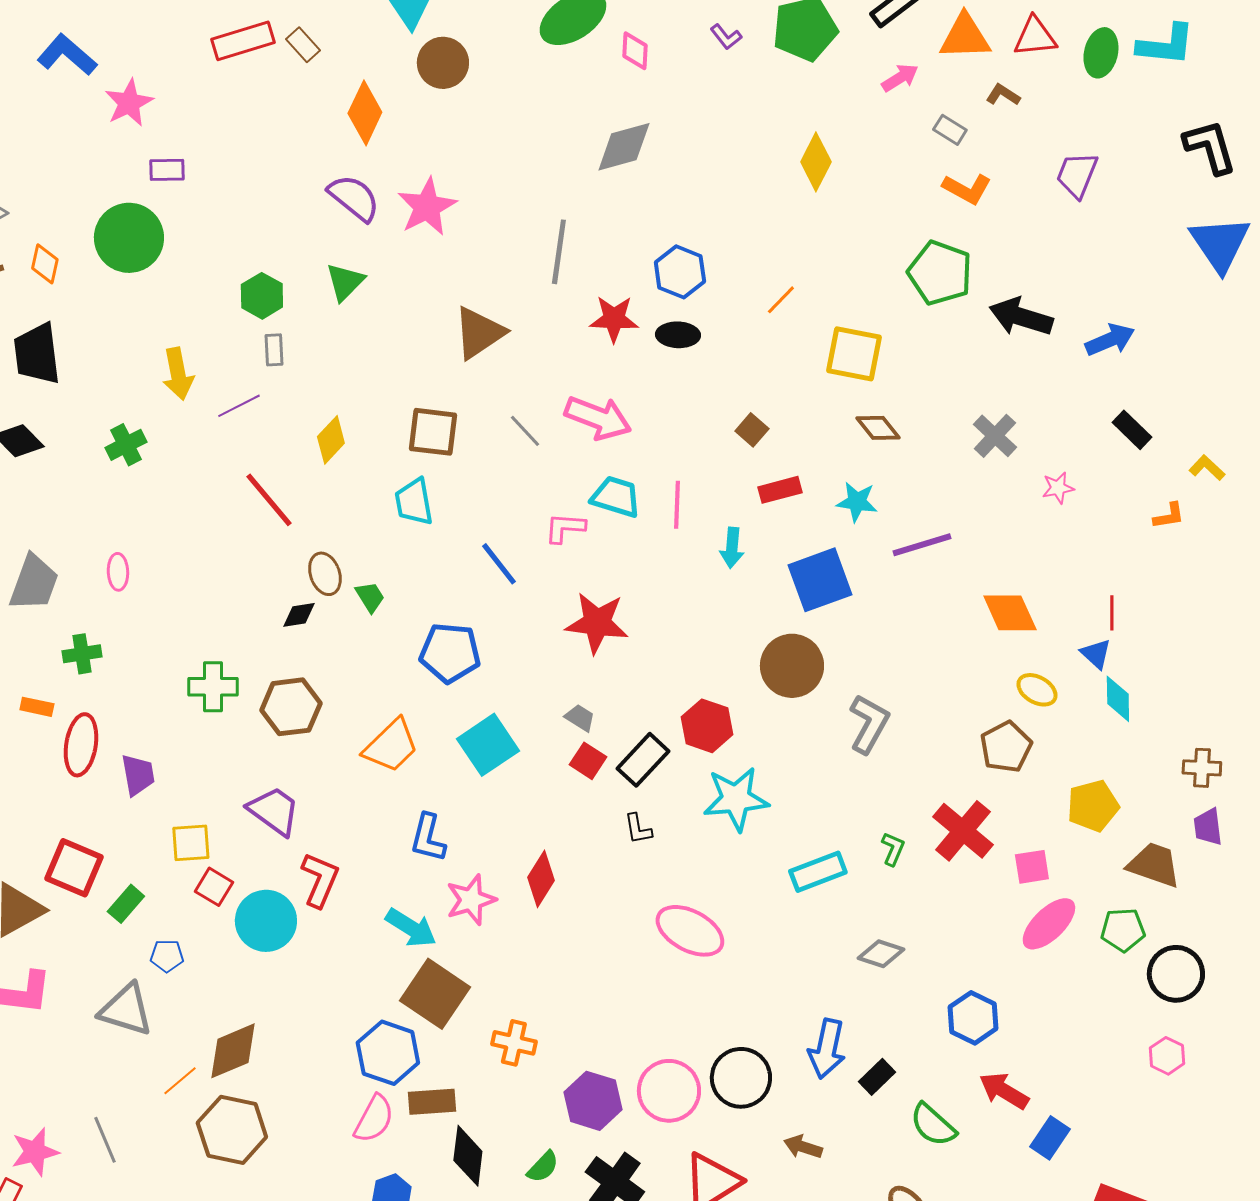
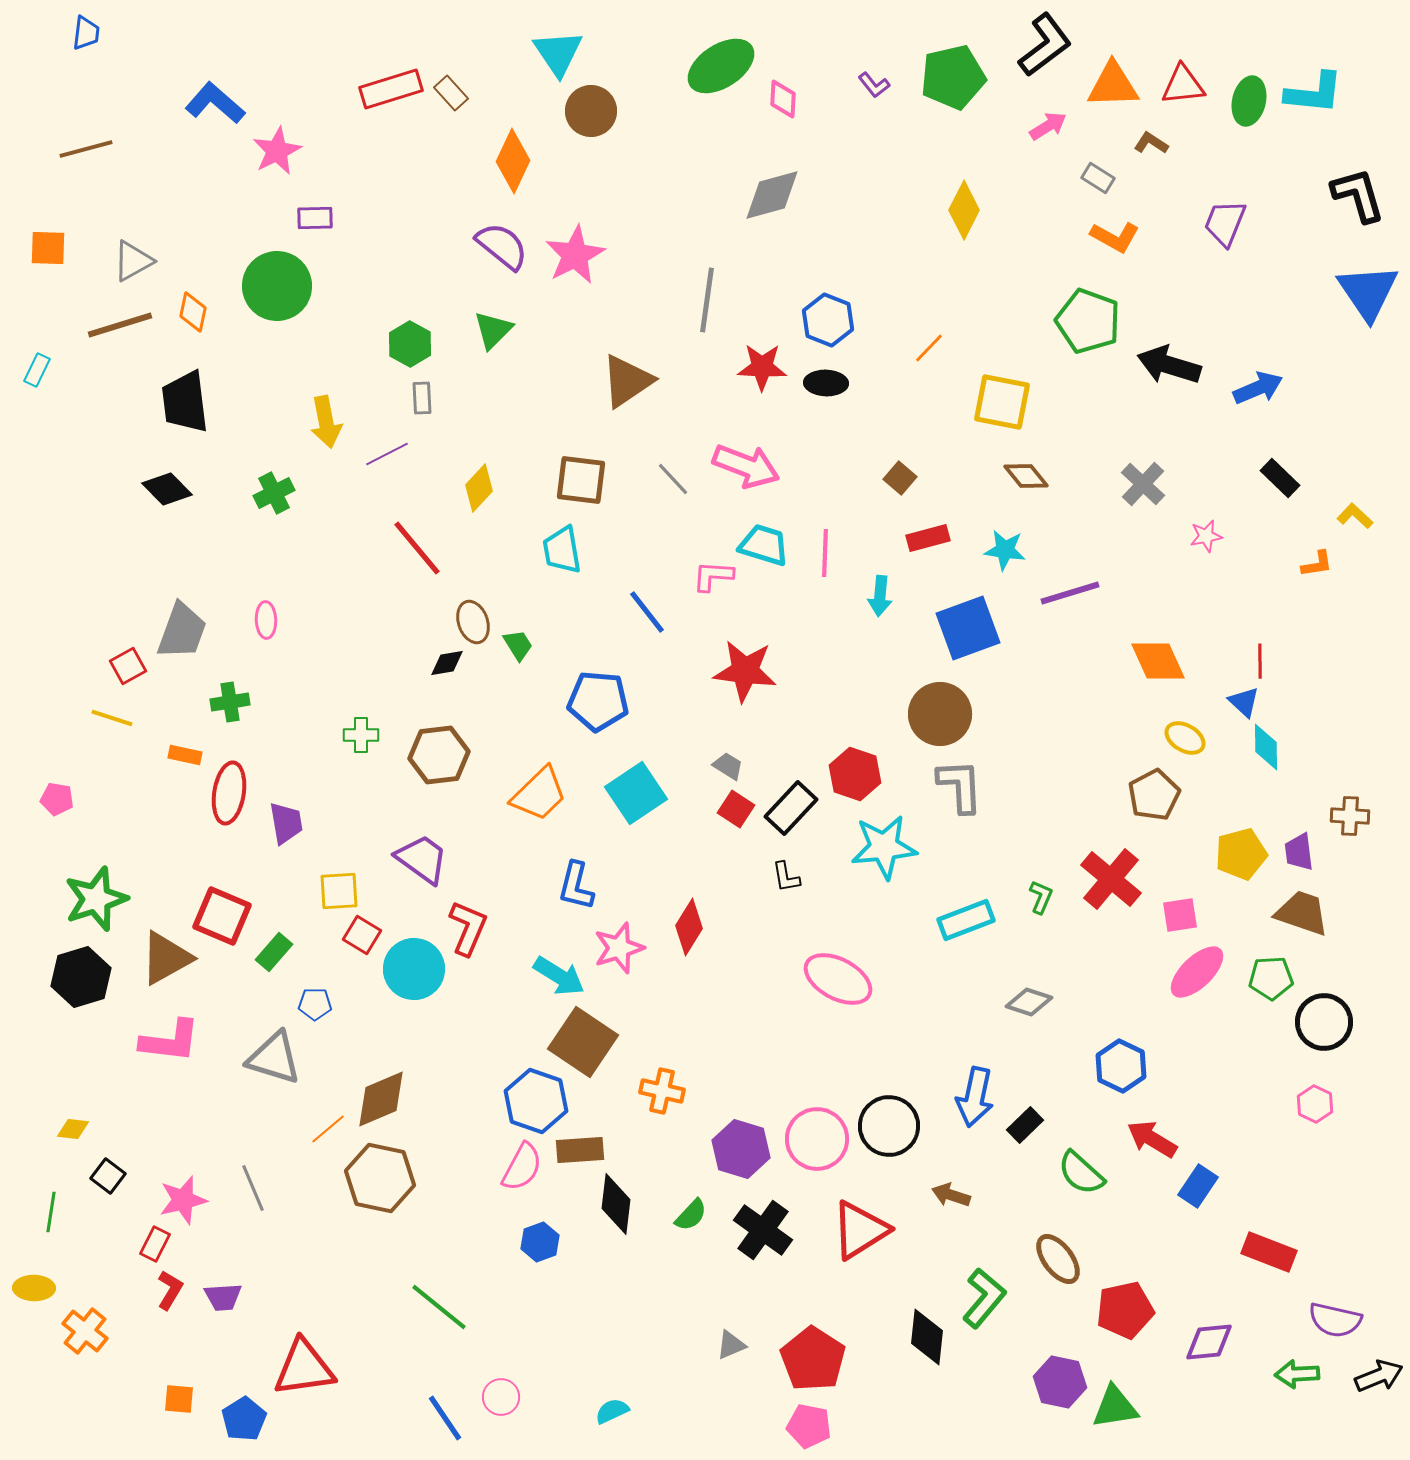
green cross: (213, 687) -> (361, 735), size x0.7
gray L-shape: (869, 724) -> (960, 786), moved, turned -32
purple trapezoid: (1208, 827) -> (1299, 852), moved

